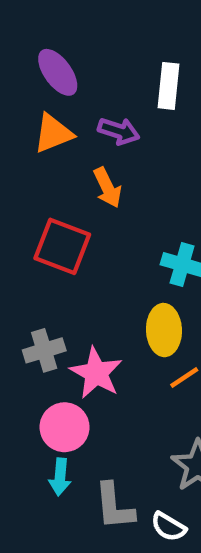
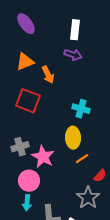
purple arrow: (119, 131) -> (73, 55), moved
orange triangle: (53, 133) -> (25, 62), moved

